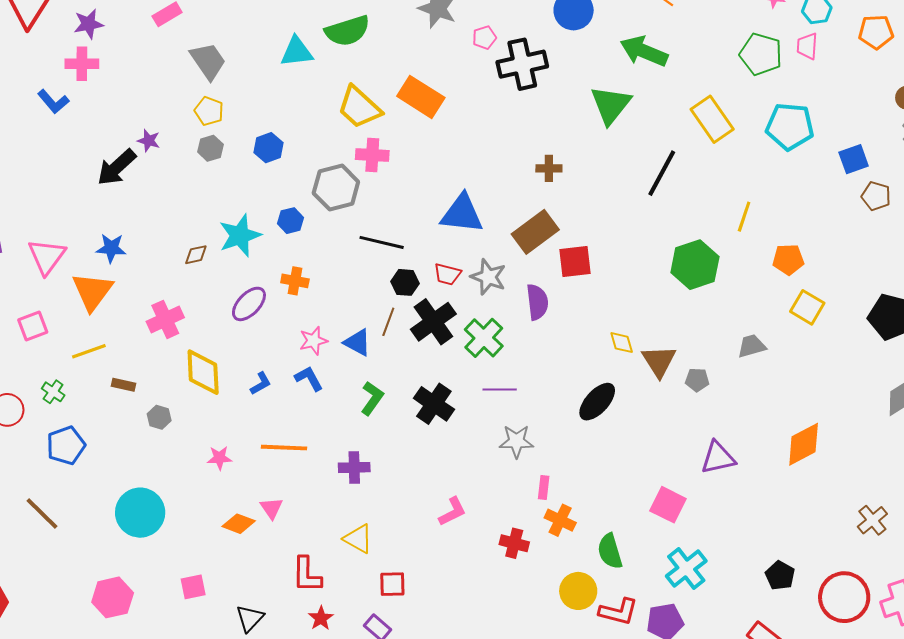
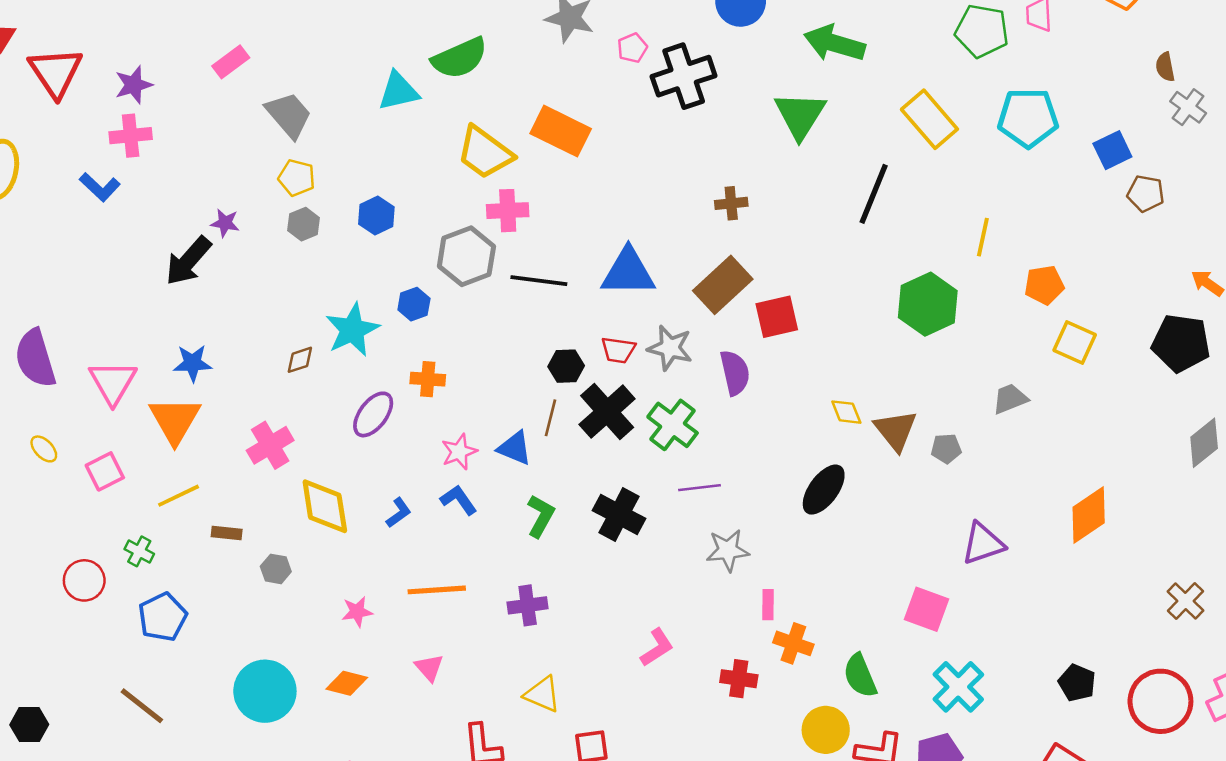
black line: (382, 242) -> (539, 281), moved
orange diamond: (239, 524) -> (347, 683), moved

